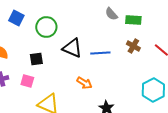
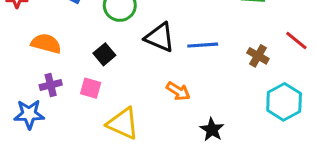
brown cross: (133, 46) -> (258, 56), moved
black square: (36, 59) -> (104, 54), turned -32

